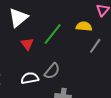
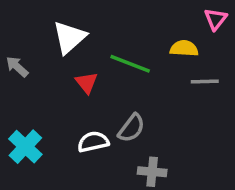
green line: (53, 34) -> (130, 64), turned 75
gray line: (95, 46) -> (205, 82), turned 56

